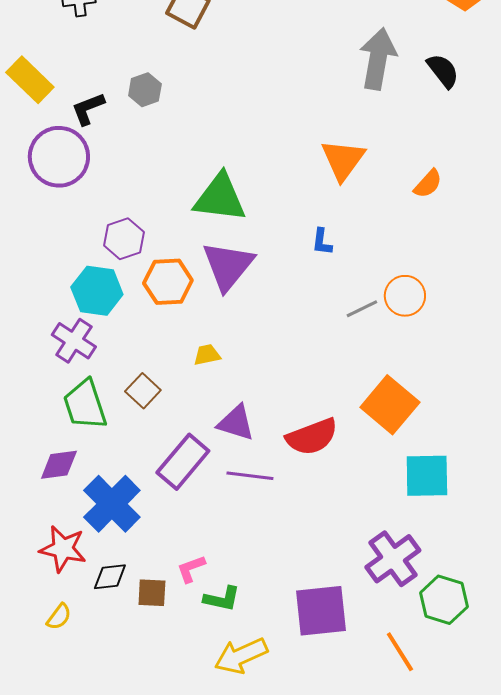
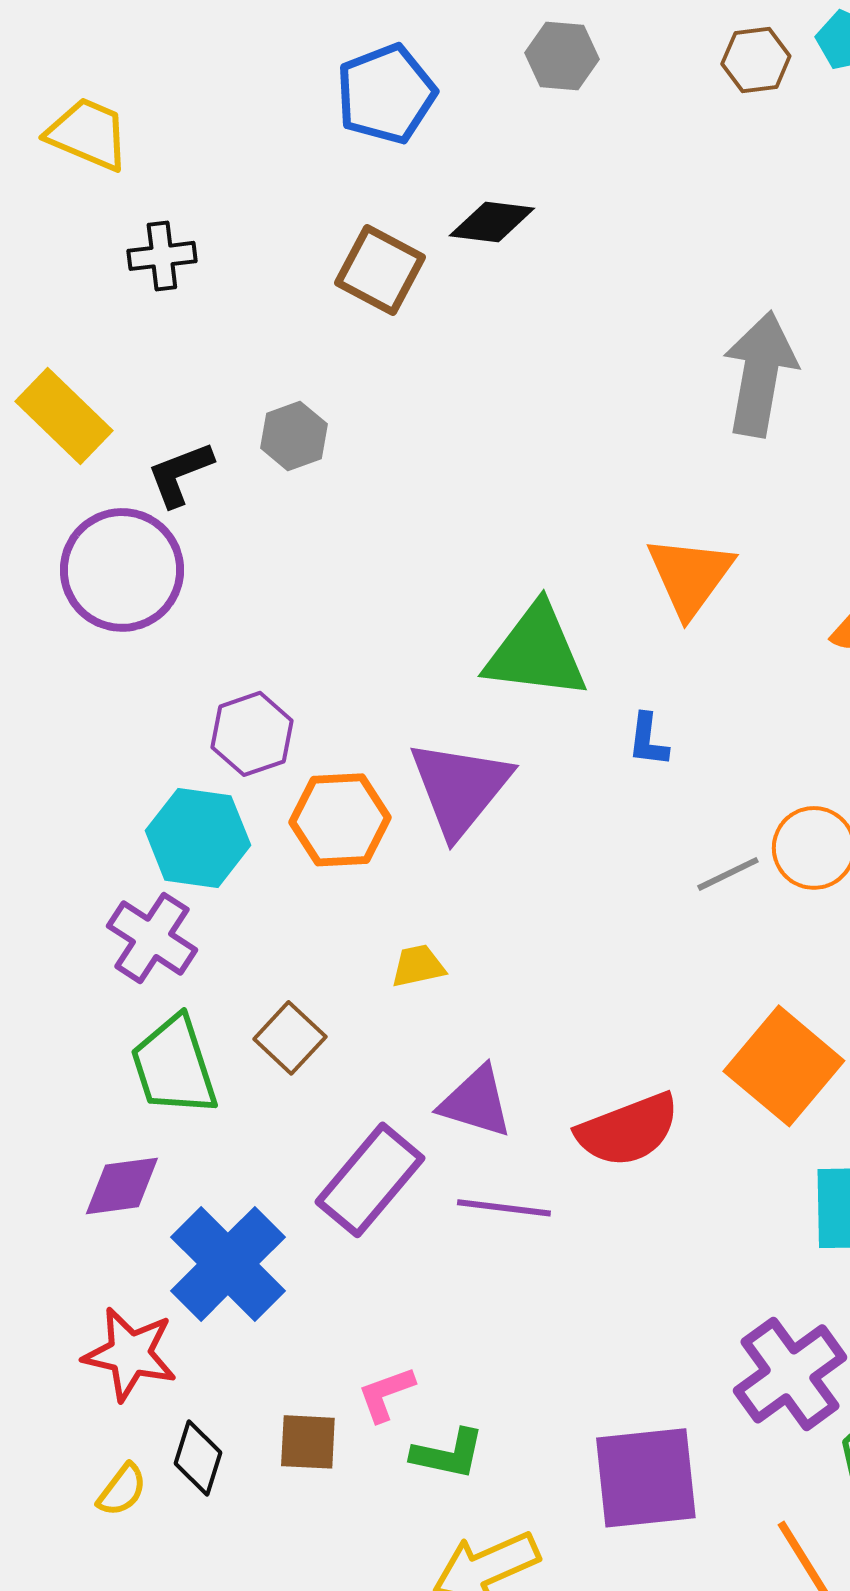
green triangle: (220, 198) -> (536, 652), moved
black diamond: (110, 577) -> (198, 1458), moved, turned -66

